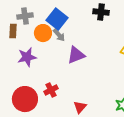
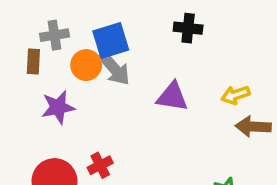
blue square: (57, 19) -> (111, 40), turned 35
gray arrow: (59, 35) -> (114, 69), size x1.5
purple triangle: (76, 55) -> (172, 97), moved, turned 30

